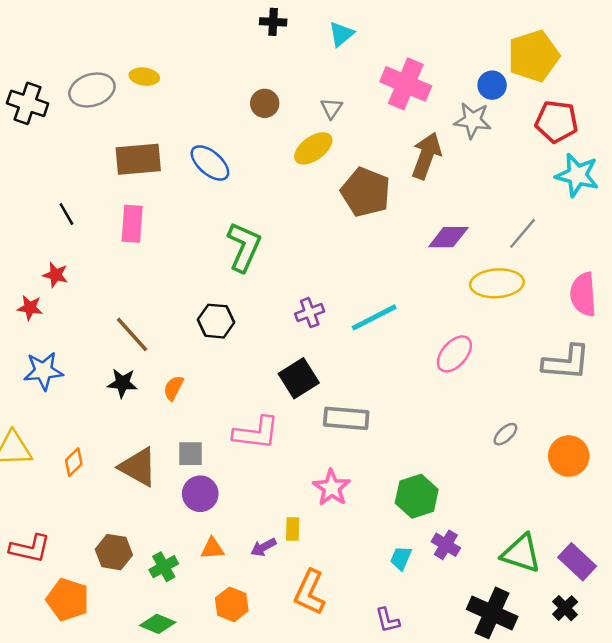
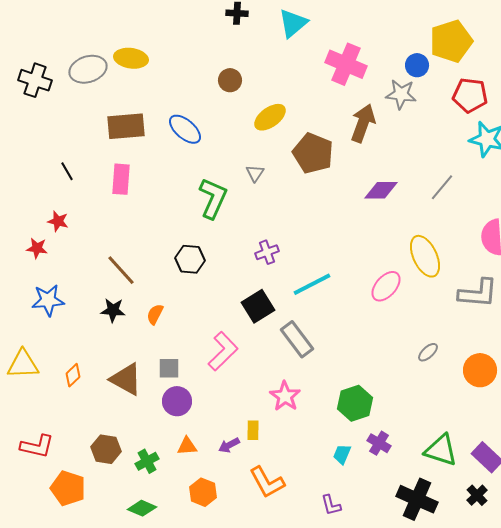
cyan triangle: (341, 34) -> (293, 23), size x1.4
yellow ellipse: (144, 77) -> (131, 58), size x1.4
gray triangle: (332, 108) -> (255, 173), moved
yellow ellipse: (497, 283) -> (425, 256), moved, turned 69
cyan line: (374, 317) -> (312, 284), moved
gray rectangle: (346, 418) -> (297, 339), turned 48
pink L-shape: (256, 433) -> (223, 351), turned -51
orange L-shape: (310, 592) -> (267, 482), turned -54

